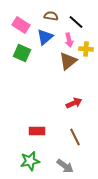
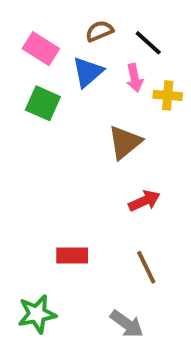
brown semicircle: (51, 16) -> (99, 31), turned -32
brown triangle: (68, 61) -> (125, 142), moved
green star: (30, 161) -> (37, 314), moved

